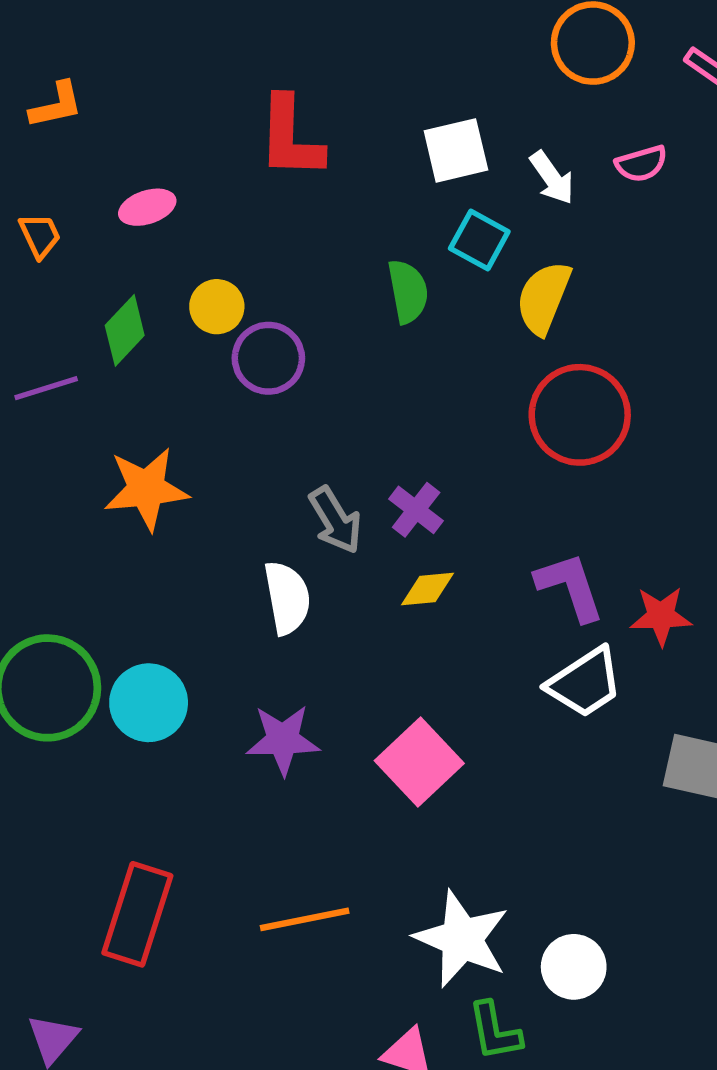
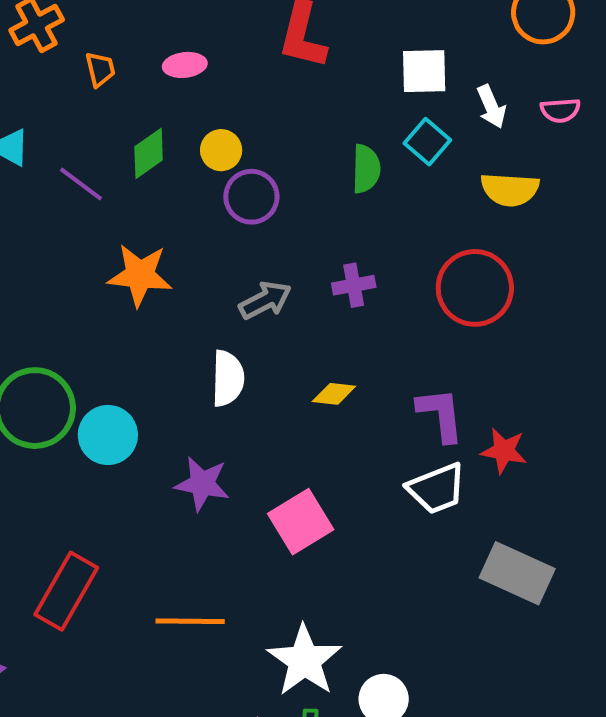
yellow semicircle: (544, 298) -> (510, 189), moved, turned -120
purple line: (46, 388) -> (81, 184), turned 42
purple cross: (416, 510) -> (354, 285), moved, turned 30
gray arrow: (335, 520) -> (265, 300), moved, turned -98

